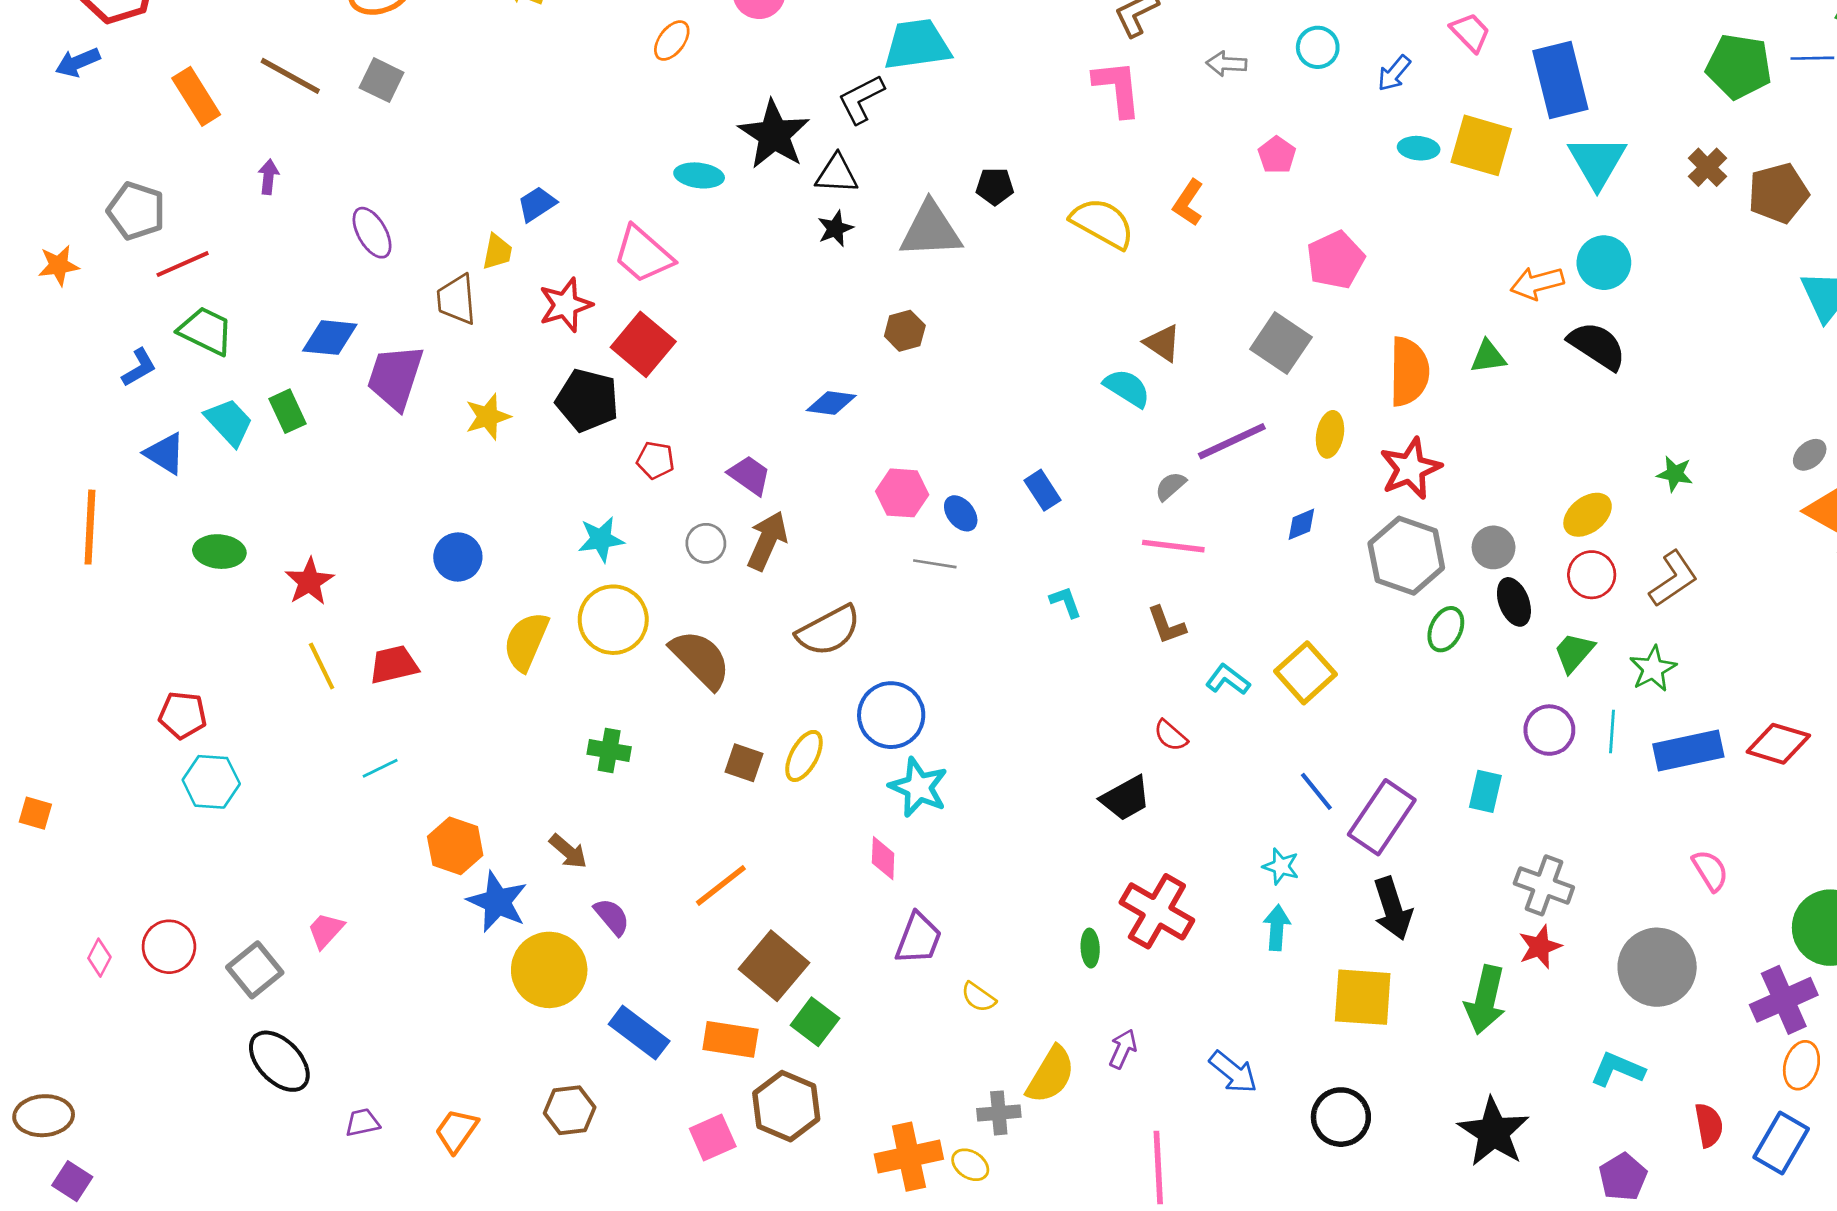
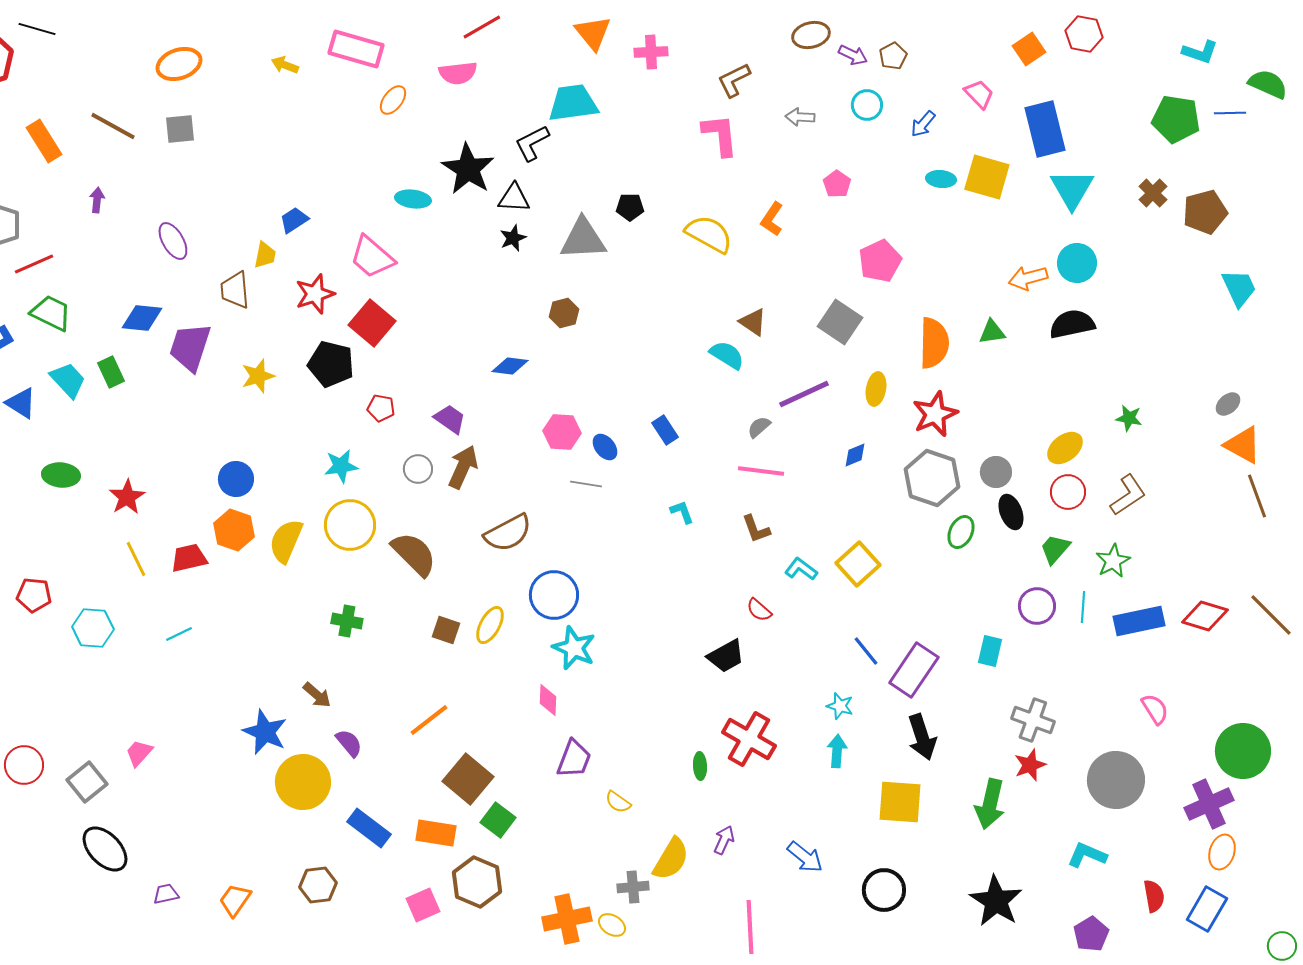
gray square: (382, 80) -> (180, 129), turned -32
black semicircle: (1597, 346) -> (1072, 324), turned -45
cyan hexagon: (211, 782) -> (93, 628), moved
orange hexagon: (455, 846) -> (234, 530), moved

